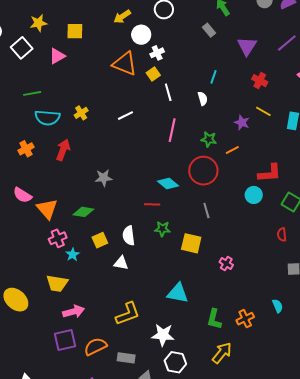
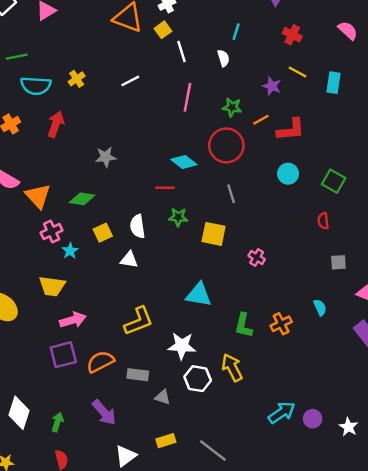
red L-shape: (270, 173) -> (291, 130), moved
yellow arrow: (222, 353) -> (232, 368), moved, turned -65

